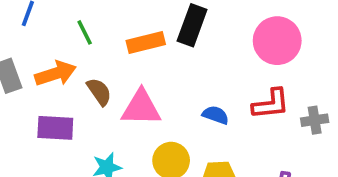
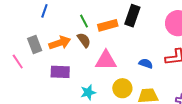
green line: (85, 32) -> (84, 21), moved
brown semicircle: (99, 92) -> (84, 40), moved

